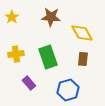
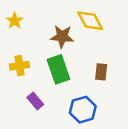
brown star: (51, 17) -> (62, 36), moved
yellow diamond: (82, 33) -> (90, 21), moved

